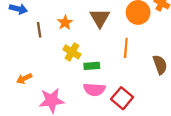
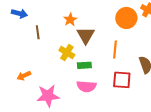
brown triangle: (100, 18) -> (86, 35), moved
orange star: (65, 23) -> (70, 20), moved
red square: (122, 98) -> (122, 80), moved, turned -36

